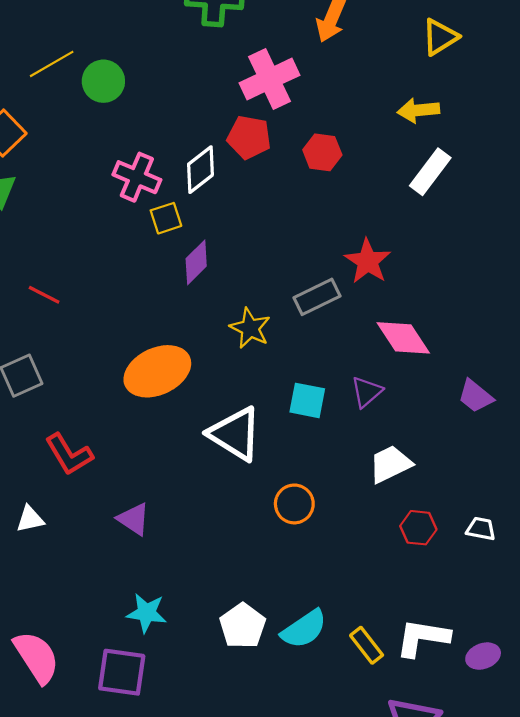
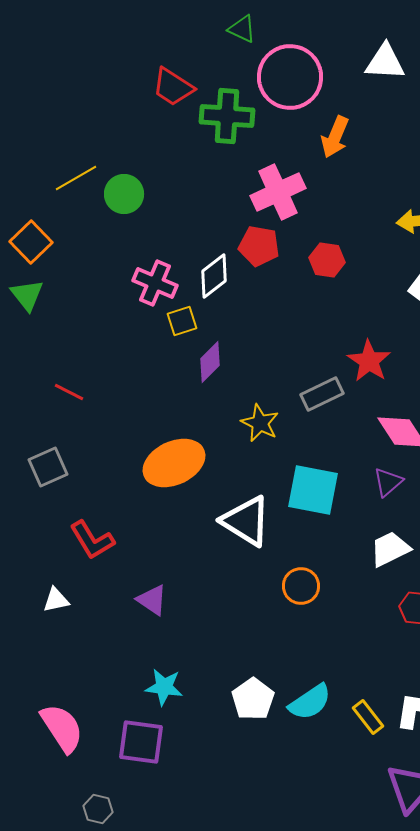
purple triangle: (367, 392) -> (388, 482), moved
cyan square: (307, 400) -> (313, 490), size x1.5

